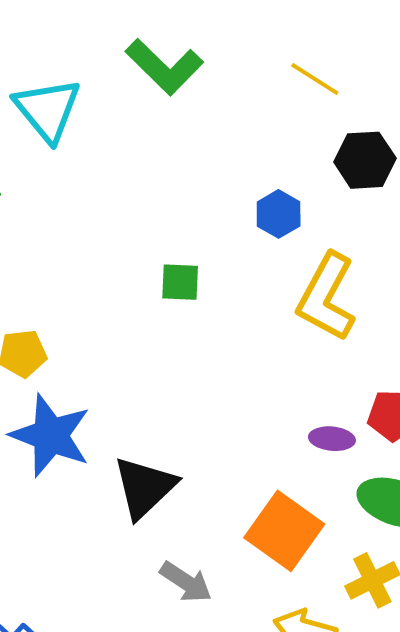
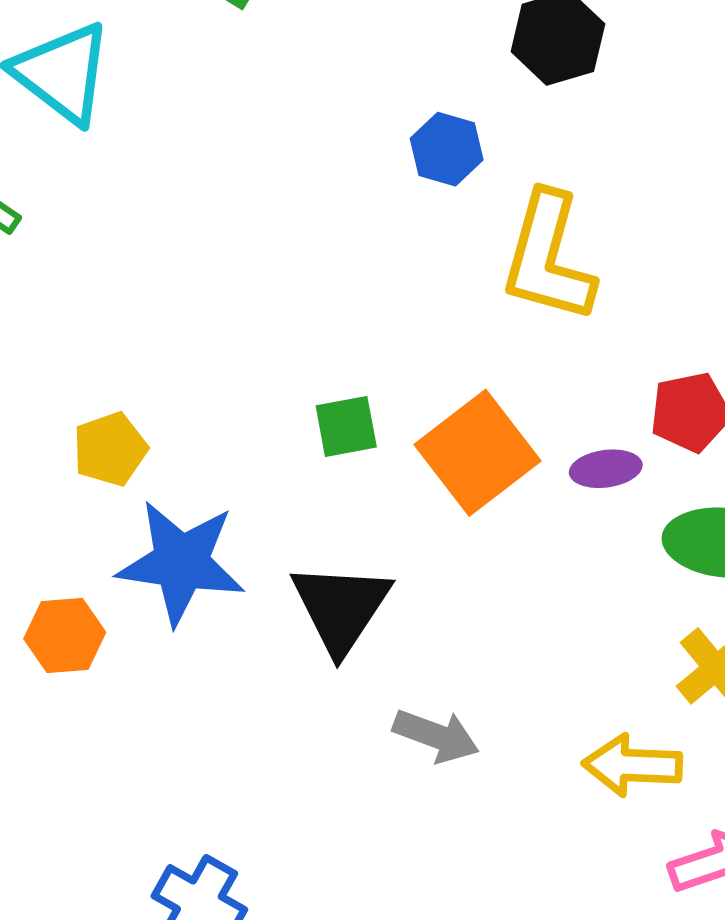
green square: (180, 282) -> (346, 426), moved
orange square: (284, 531) -> (478, 453), moved, turned 30

